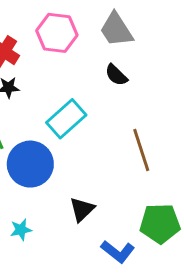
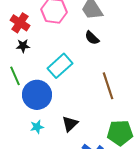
cyan star: (21, 230) -> (37, 127), moved

